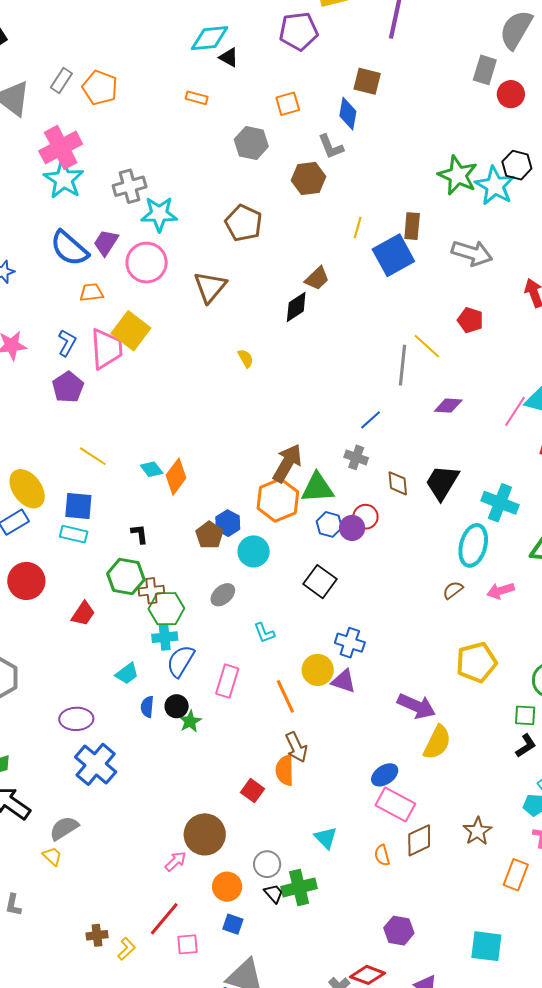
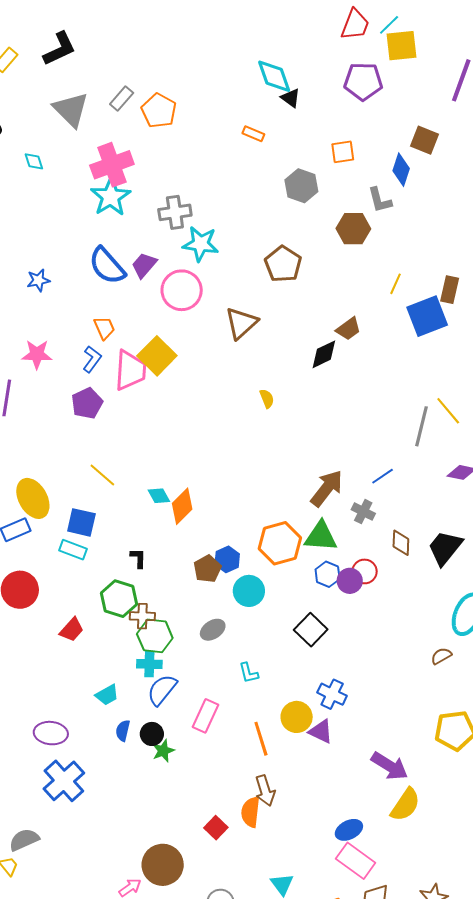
cyan diamond: (210, 38) -> (274, 76), turned 69
orange trapezoid: (91, 292) -> (104, 328), moved, turned 65
brown arrow: (287, 463) -> (327, 488), moved

